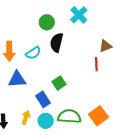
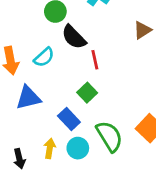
black semicircle: (57, 43) -> (74, 37), turned -48
red line: (96, 64) -> (95, 60), moved
green semicircle: (69, 116) -> (109, 136), turned 65

